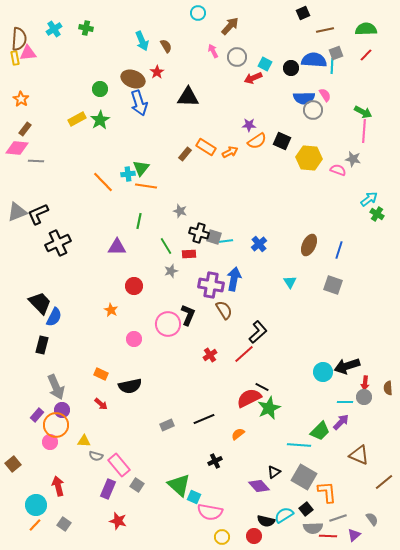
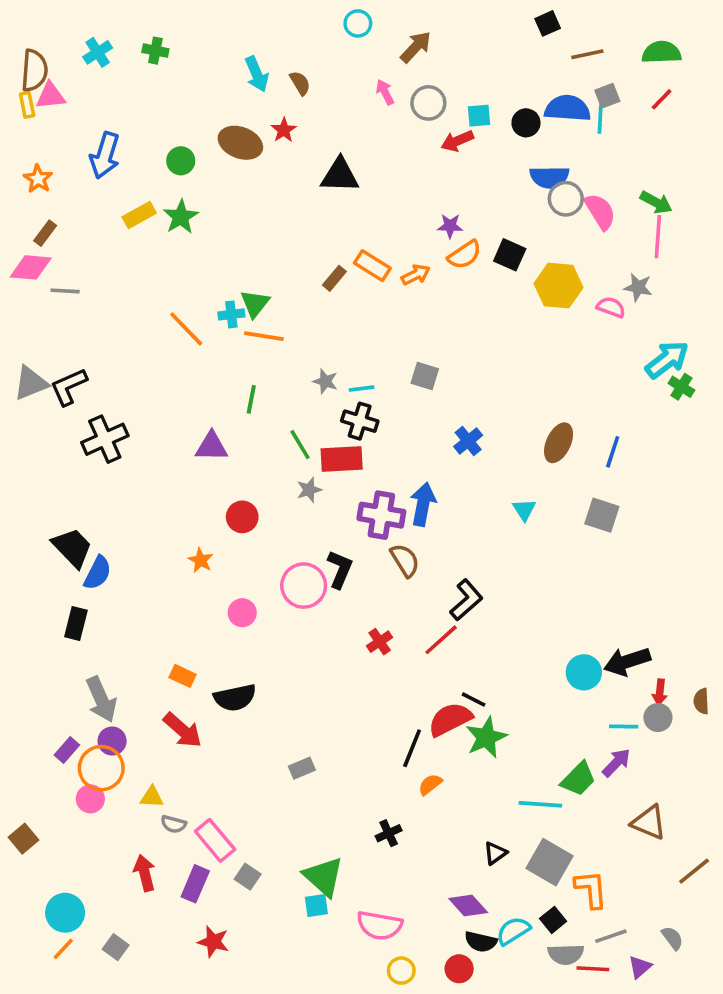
cyan square: (265, 64) -> (479, 116), turned -32
pink semicircle: (325, 95) -> (600, 211), moved, size x1.5
blue arrow: (139, 103) -> (105, 155), moved, turned 35
cyan arrow: (369, 199) -> (667, 360), size x1.4
gray square: (214, 237) -> (425, 376), moved
cyan line: (226, 241) -> (362, 389), moved
red rectangle: (189, 254) -> (342, 459), size x1.6
red arrow: (101, 404) -> (183, 730), size x1.6
black line: (204, 419) -> (412, 748), moved, turned -45
red arrow: (58, 486) -> (145, 873), moved
purple diamond: (259, 486) -> (468, 905), moved
cyan square: (194, 497) -> (316, 905), moved, turned -32

